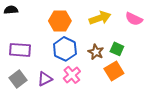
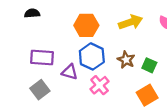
green square: (117, 49) -> (149, 65), moved
orange square: (114, 71) -> (147, 95), moved
purple triangle: (45, 79) -> (70, 72), moved, turned 42

